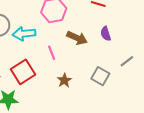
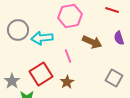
brown star: (64, 80) -> (67, 82), moved

